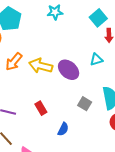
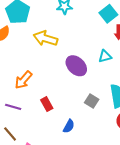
orange arrow: (14, 62) -> (23, 80), moved
yellow arrow: (41, 66) -> (45, 38), moved

